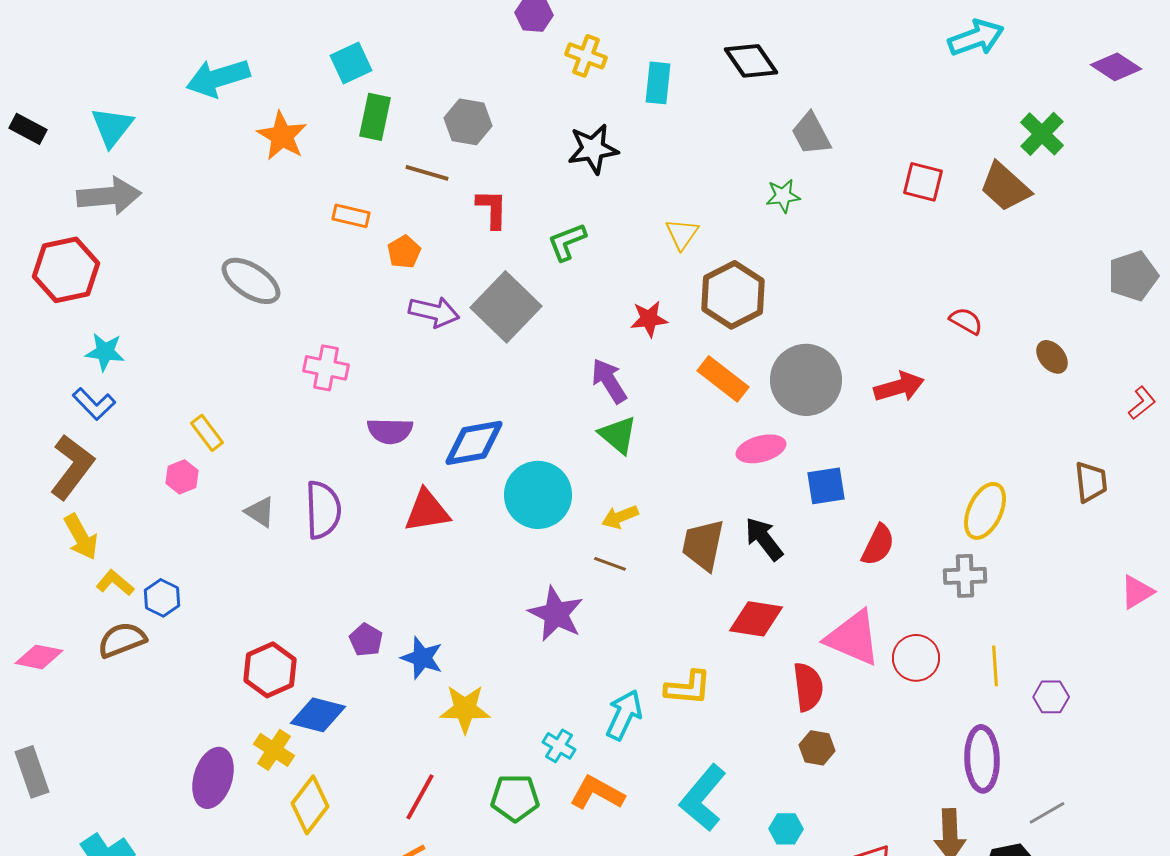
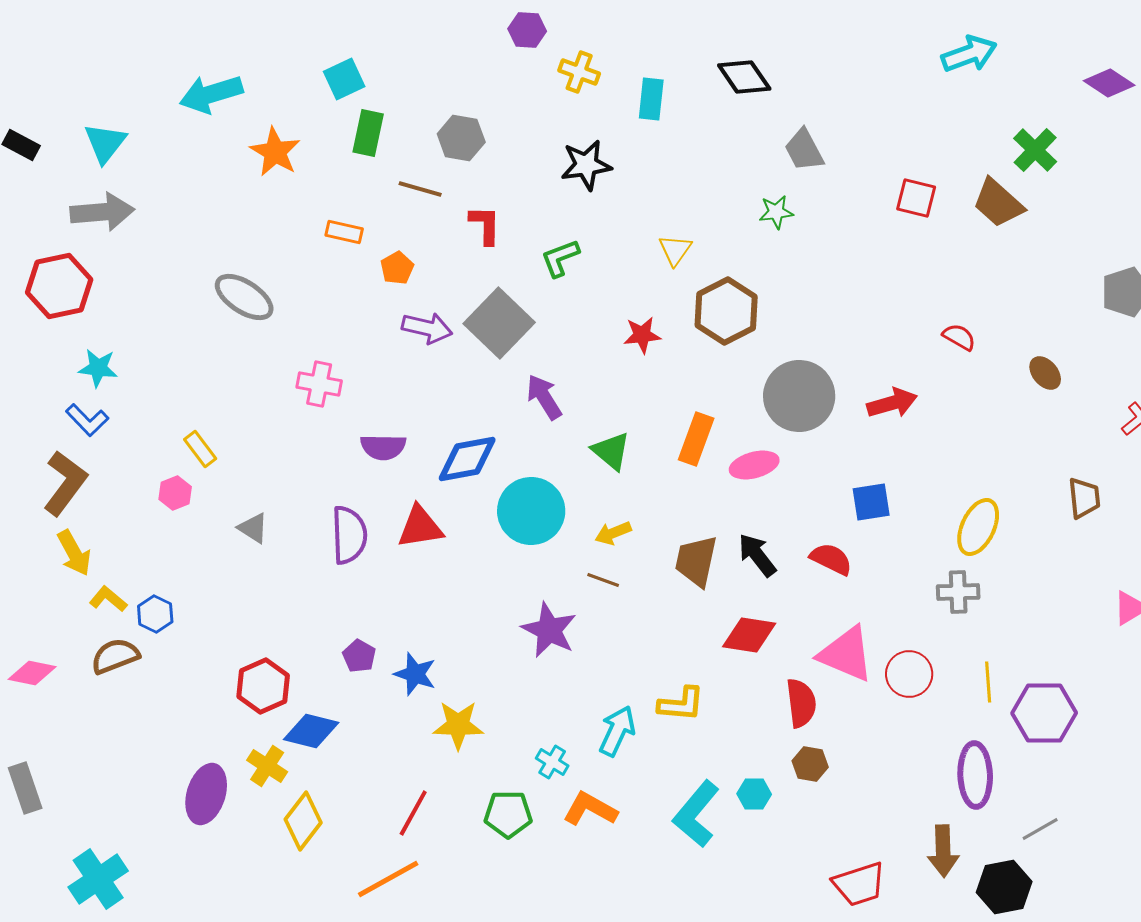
orange rectangle: (723, 379) -> (696, 439), moved, turned 72
purple arrow: (609, 381) -> (544, 397), moved
blue square: (826, 486) -> (871, 502), moved
purple semicircle: (323, 510) -> (349, 535), moved
red semicircle: (878, 545) -> (831, 559), moved, turned -90
purple hexagon: (1051, 697) -> (1044, 713), size x1.8
cyan hexagon: (786, 829) -> (754, 794), moved

